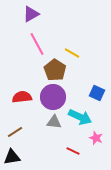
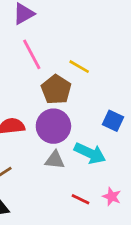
pink star: (96, 138) -> (112, 197), moved

